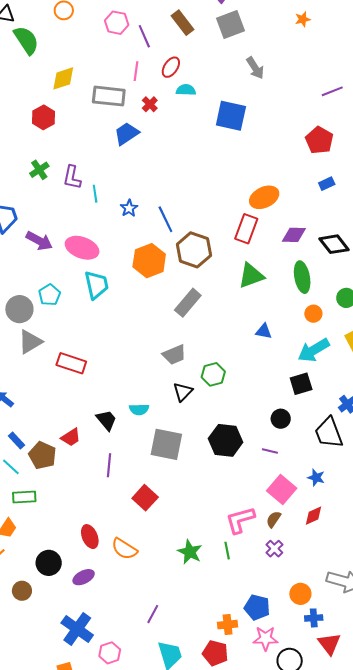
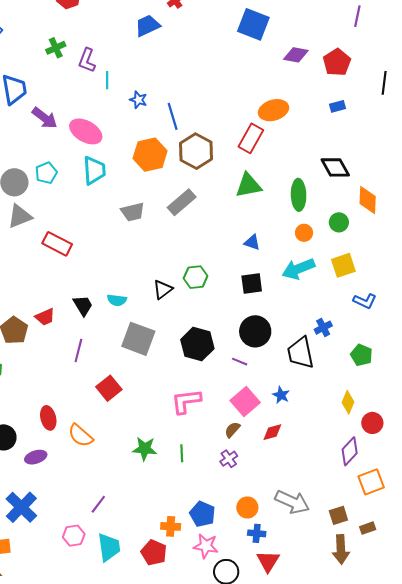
purple line: (332, 91) -> (357, 16), turned -65
blue star: (129, 208) -> (138, 100), turned -30
purple diamond: (294, 235) -> (296, 55), moved
gray trapezoid: (174, 355) -> (133, 212), moved
black square: (301, 384) -> (252, 283), moved
black circle: (281, 419) -> (255, 331), size x1.6
pink L-shape: (240, 520) -> (186, 401), moved
green star: (190, 552) -> (145, 449), turned -30
pink hexagon: (110, 653) -> (74, 536), moved

